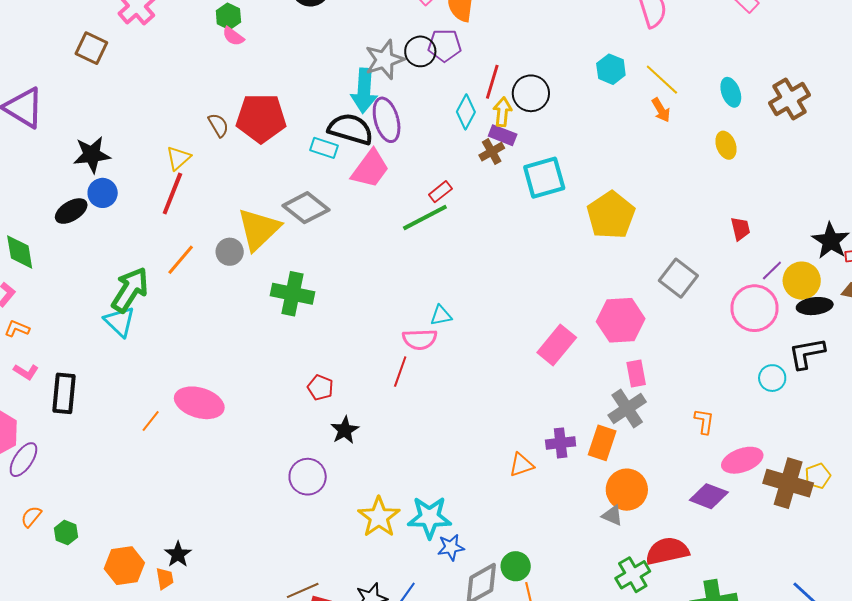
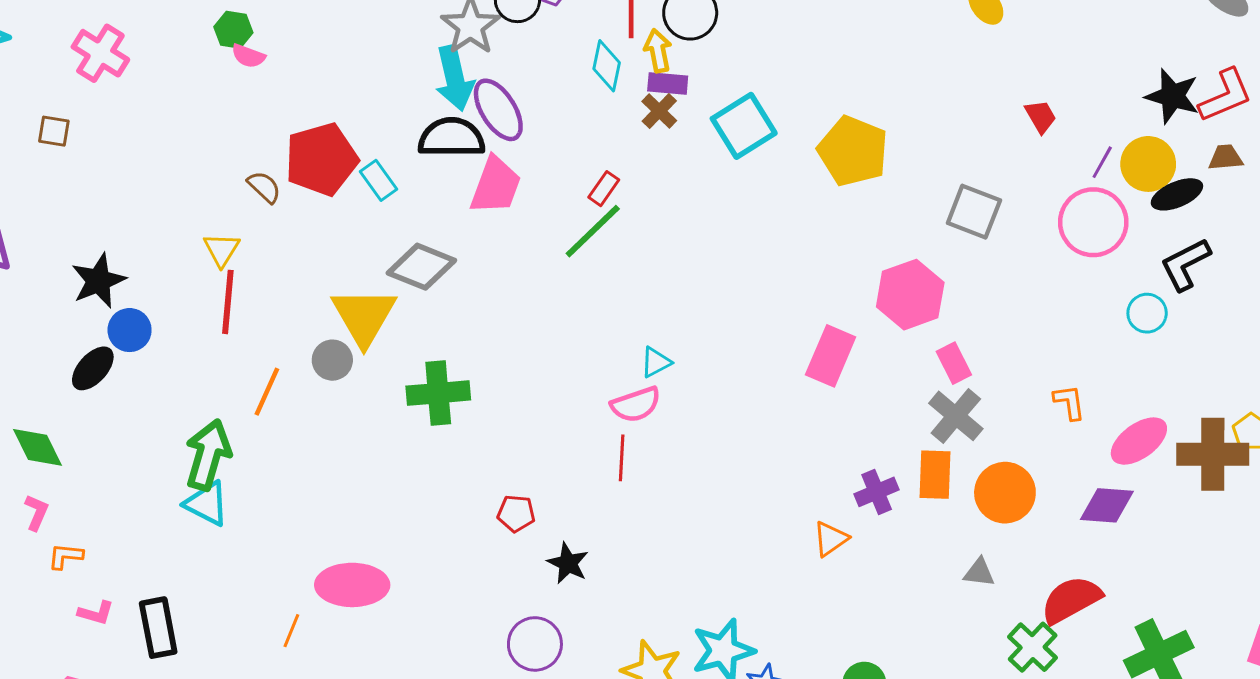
brown square: (91, 48) -> (54, 131), size x0.7
cyan rectangle: (324, 148) -> (378, 180), moved, turned 52
orange circle: (627, 490) -> (1005, 493), moved

